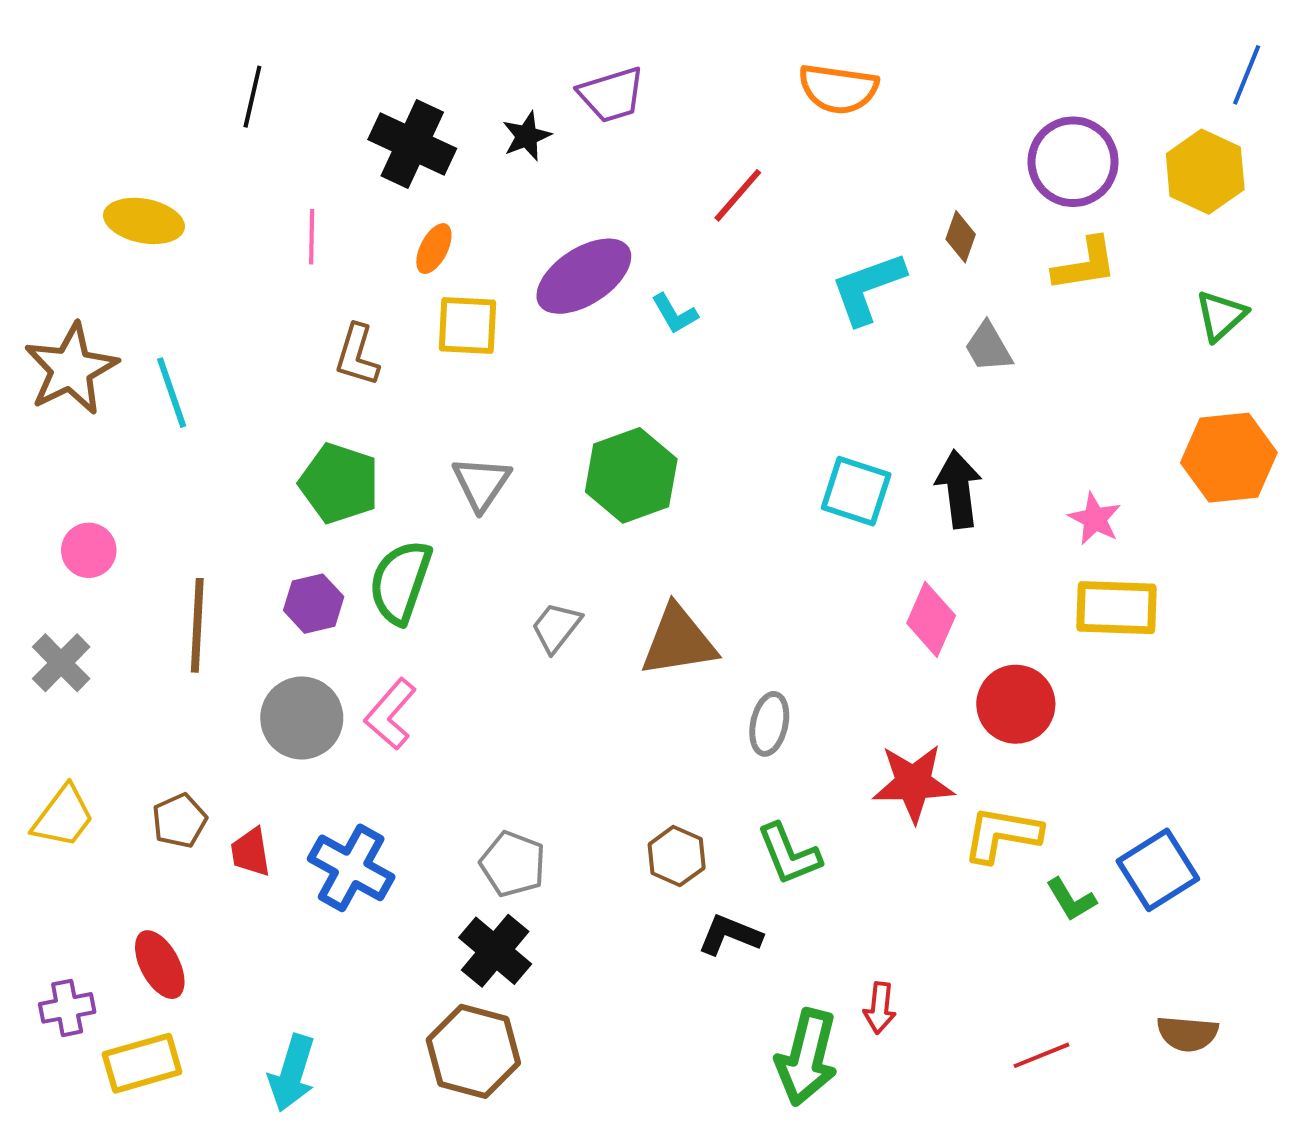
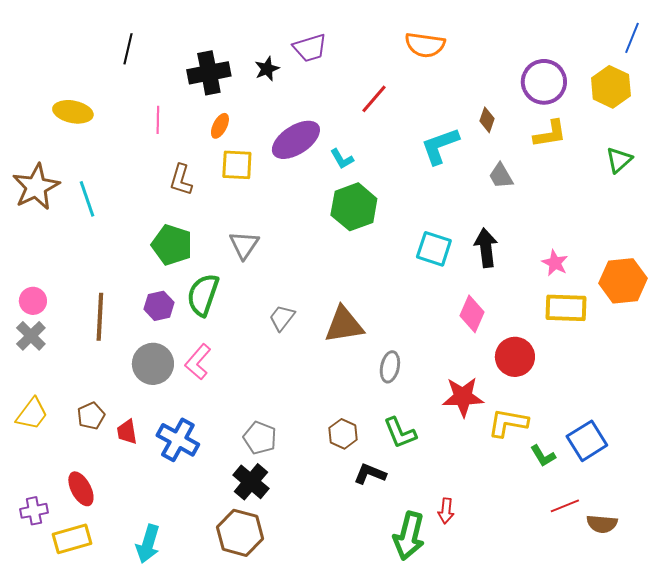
black cross: (412, 144) -> (209, 73), turned -36
orange hexagon: (1229, 458) -> (623, 281), moved
green hexagon: (631, 475) -> (354, 207), moved
pink circle: (89, 550) -> (33, 301), moved
red line: (1041, 1055) -> (565, 506), moved

